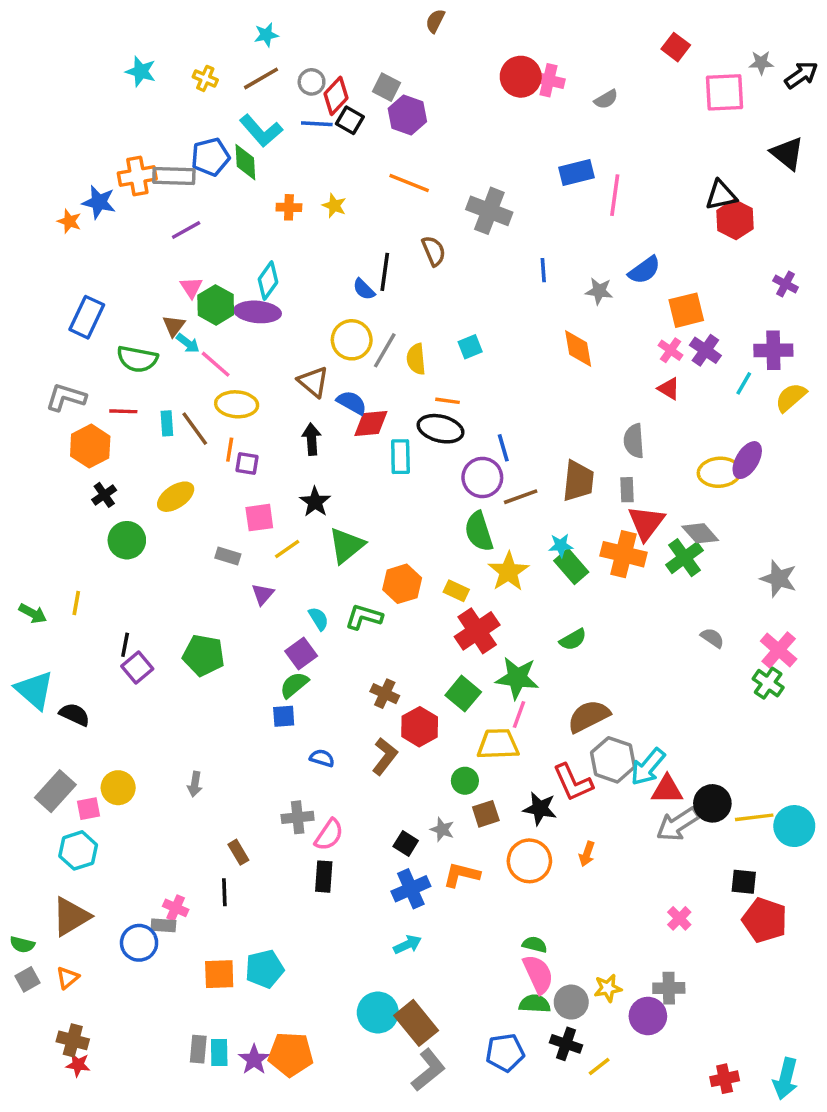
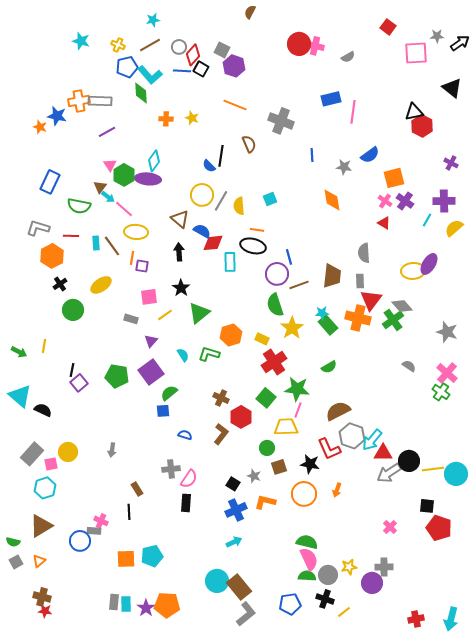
blue pentagon: (210, 157) -> (127, 67), moved
purple square: (301, 654) -> (151, 372), moved, size x1.4
green semicircle: (535, 945) -> (307, 542), size x1.5

